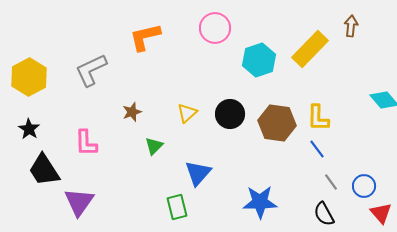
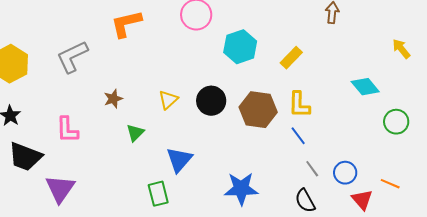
yellow rectangle: (310, 49) -> (291, 58), moved, size x0.6
black trapezoid: (44, 170) -> (25, 157), turned -36

